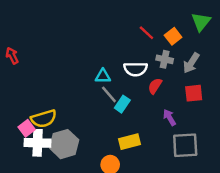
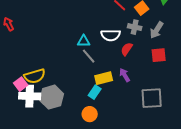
cyan rectangle: (122, 104) -> (95, 92), moved
purple arrow: (169, 117) -> (125, 75), moved
yellow rectangle: (130, 142) -> (104, 78), moved

